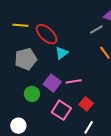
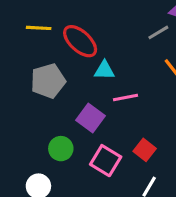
cyan triangle: (62, 53) -> (104, 70), turned 40
pink line: (74, 81) -> (126, 98), moved
green circle: (32, 94) -> (61, 149), moved

